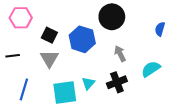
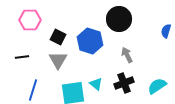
cyan semicircle: (151, 69) -> (157, 86), moved
cyan triangle: (88, 83) -> (96, 84), turned -32

